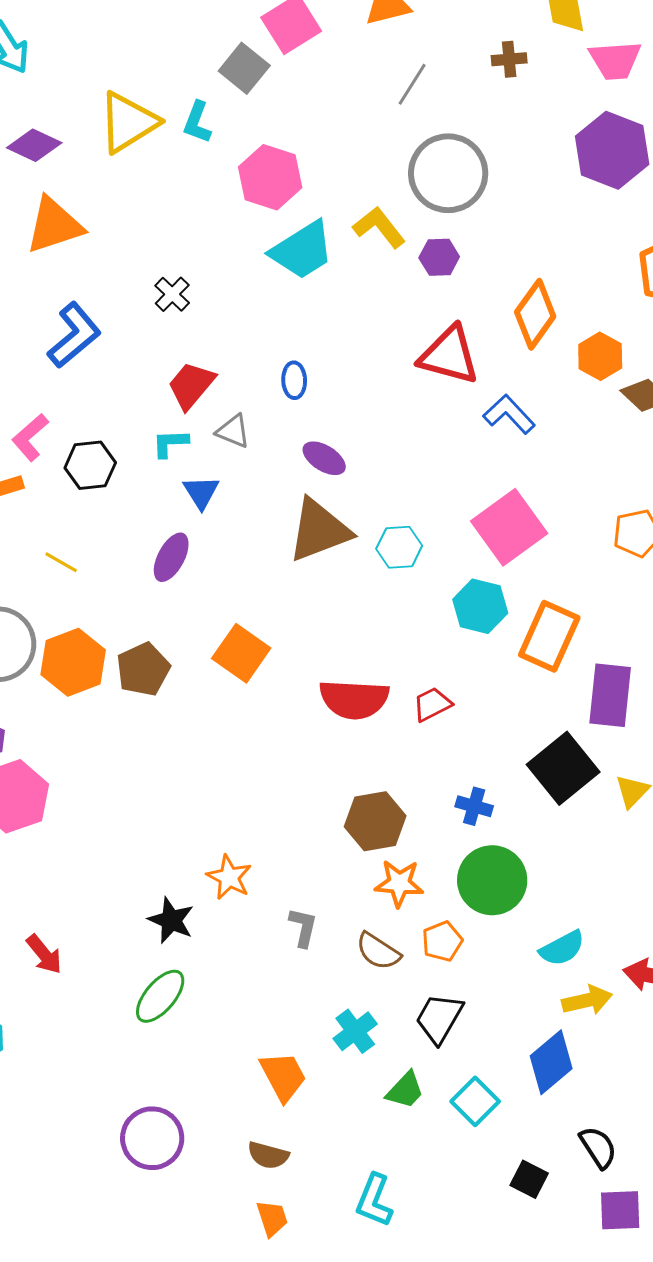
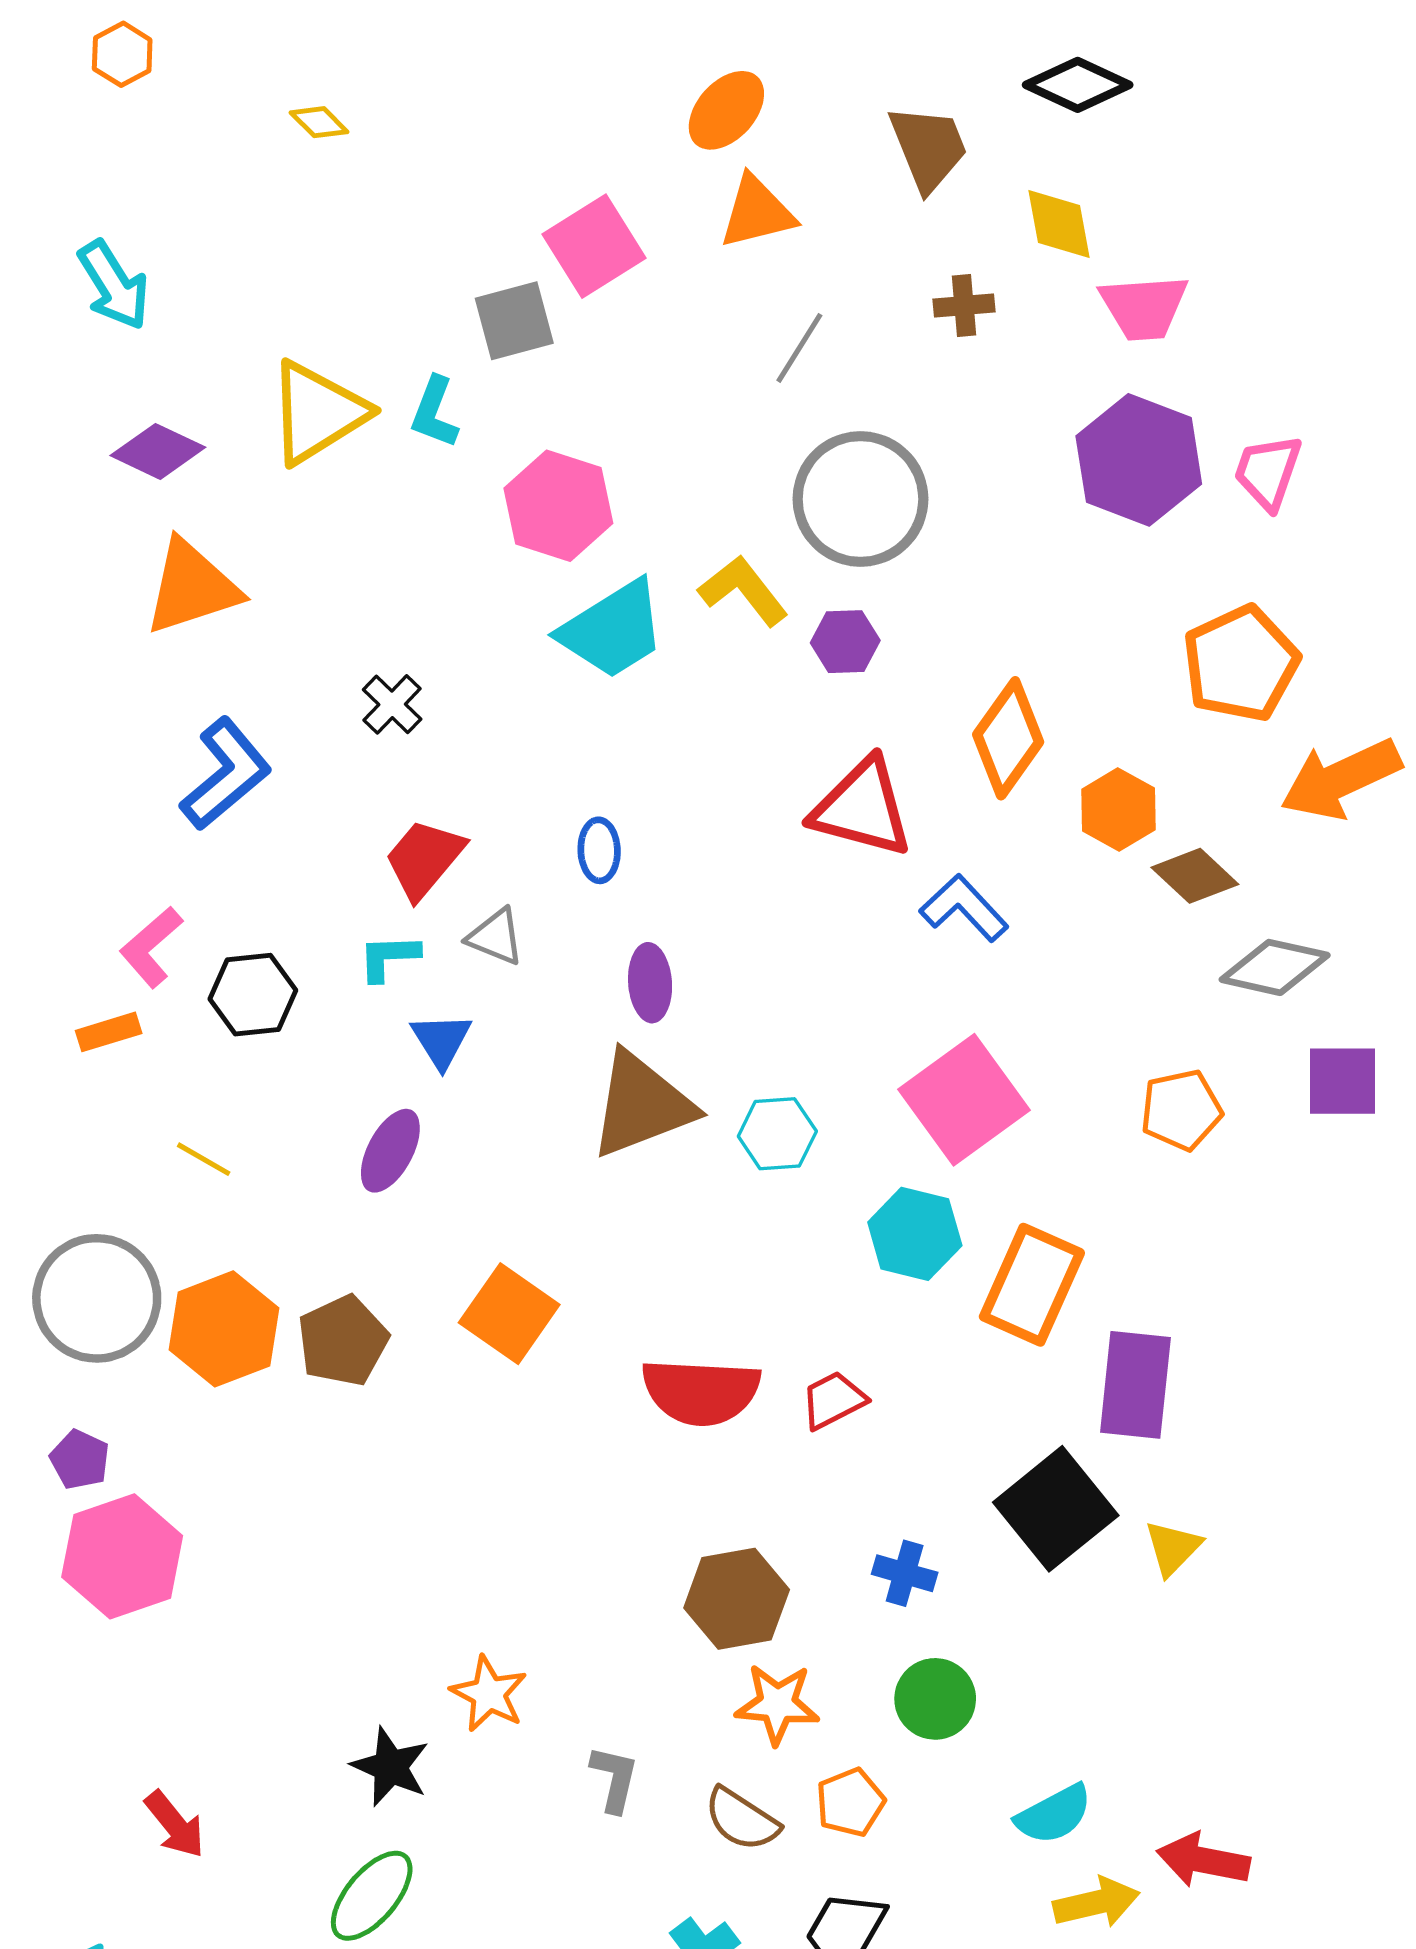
gray square: (244, 68) -> (514, 321), turned 36
purple ellipse: (324, 458) -> (650, 983), turned 54
green circle: (492, 880) -> (935, 1699), size x0.7

